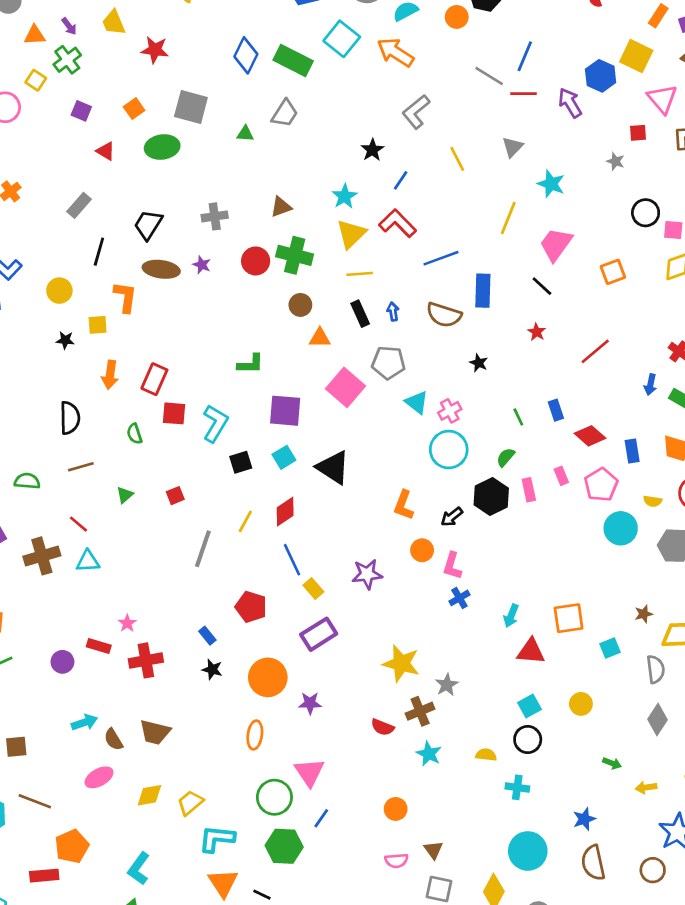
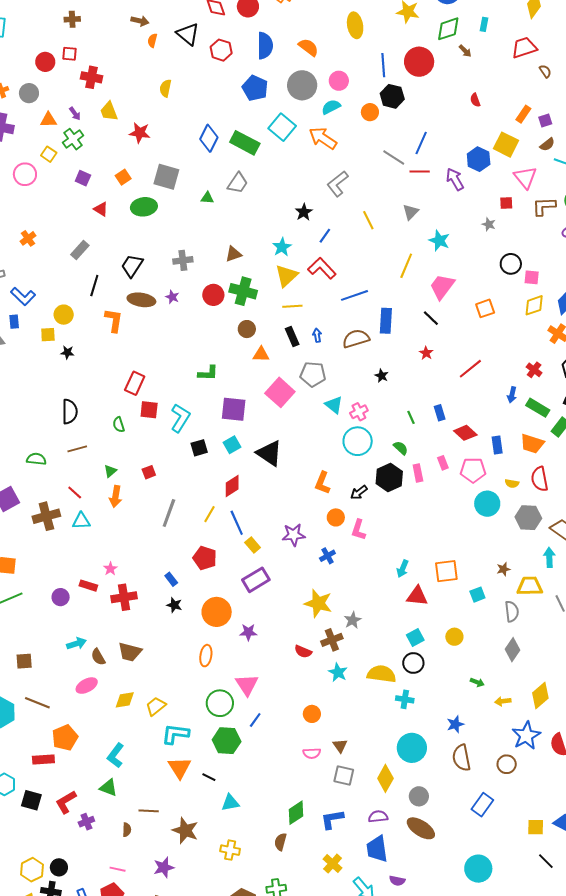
brown semicircle: (444, 315) -> (356, 339), turned 144
yellow square: (98, 325) -> (48, 335), moved
orange arrow: (110, 375) -> (116, 497), moved
green semicircle: (506, 457) -> (401, 448), turned 91
pink pentagon: (601, 485) -> (473, 470), turned 30
yellow line: (245, 521) -> (209, 514), moved
blue cross: (459, 598) -> (327, 556), moved
yellow semicircle: (486, 755) -> (381, 674), size x1.8

